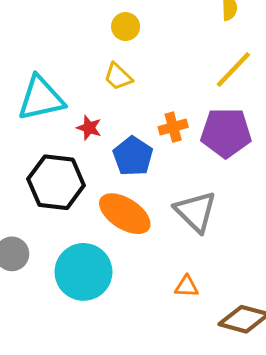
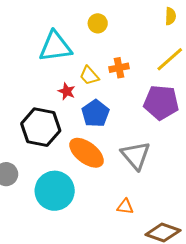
yellow trapezoid: (118, 77) -> (89, 76), moved
cyan triangle: (41, 98) -> (55, 47), moved
orange cross: (173, 127) -> (119, 68), moved

